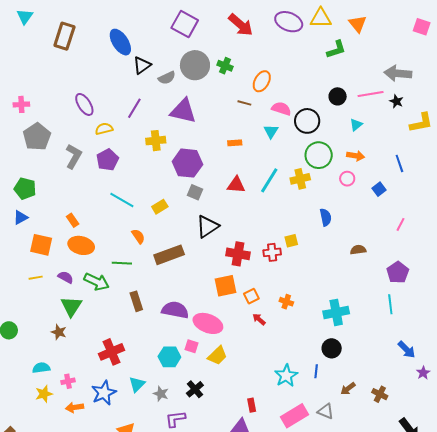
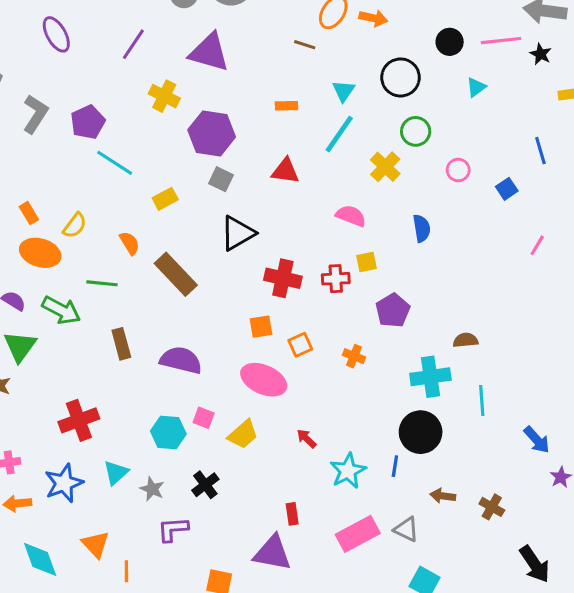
pink semicircle: (281, 109) -> (351, 216), moved
yellow semicircle: (104, 129) -> (75, 225), moved, turned 138
yellow cross: (156, 141) -> (164, 96), turned 30
green circle: (319, 155) -> (416, 131), size x0.7
orange arrow: (356, 156) -> (373, 18), moved
yellow cross: (300, 179) -> (385, 167), turned -36
cyan line: (269, 180) -> (339, 134), moved
cyan line: (122, 200) -> (115, 163), moved
brown semicircle: (358, 250) -> (466, 340), moved
brown rectangle: (169, 255) -> (176, 274), turned 64
purple pentagon: (398, 272) -> (393, 310), moved
orange square: (226, 286) -> (261, 327), size x0.7
cyan line: (390, 304) -> (482, 400), moved
red arrow: (259, 319) -> (306, 439), moved
pink ellipse: (208, 323) -> (264, 380), moved
black circle: (332, 348) -> (421, 432), size x1.4
brown arrow: (348, 389) -> (443, 496), turned 42

